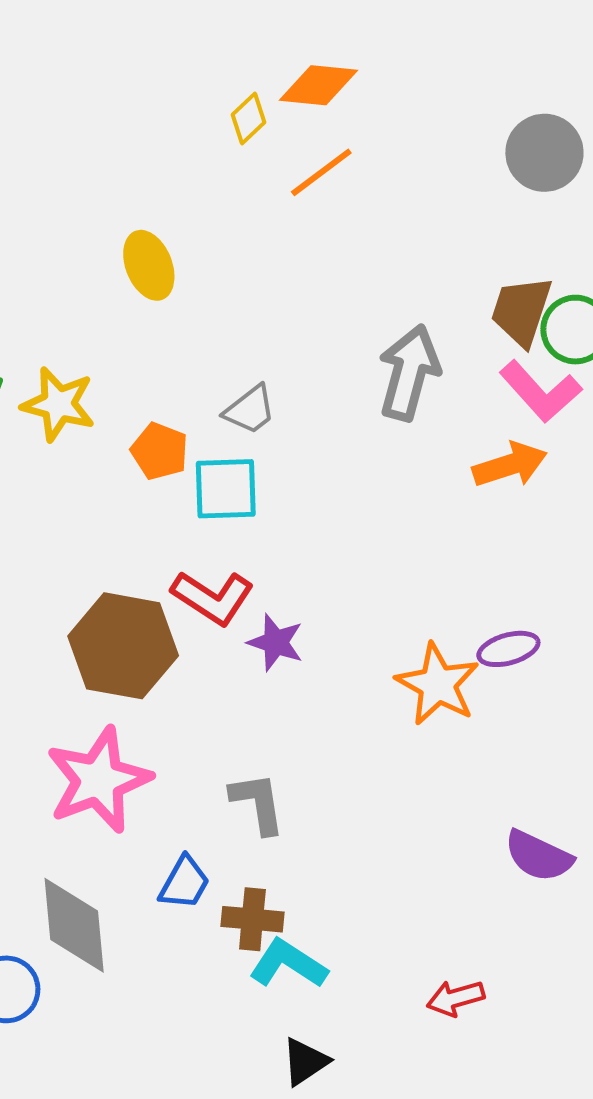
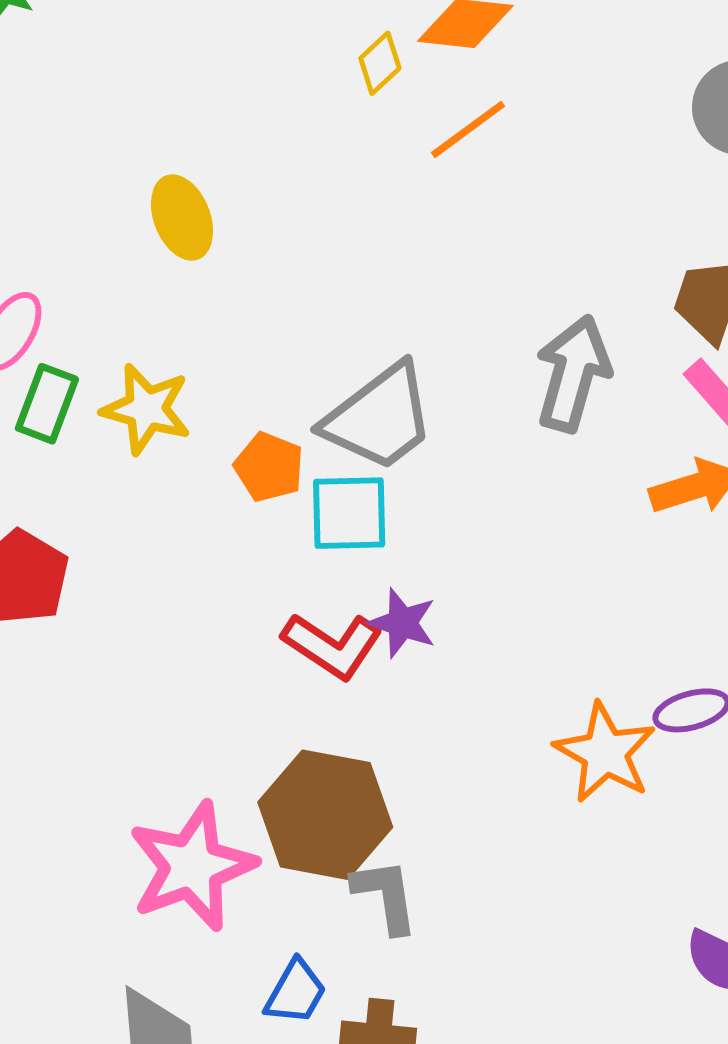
yellow ellipse: (149, 265) -> (182, 218), moved
gray trapezoid: (250, 410) -> (379, 417), size x1.8
purple star: (276, 642) -> (402, 623), moved
brown hexagon: (123, 646) -> (325, 815), moved

